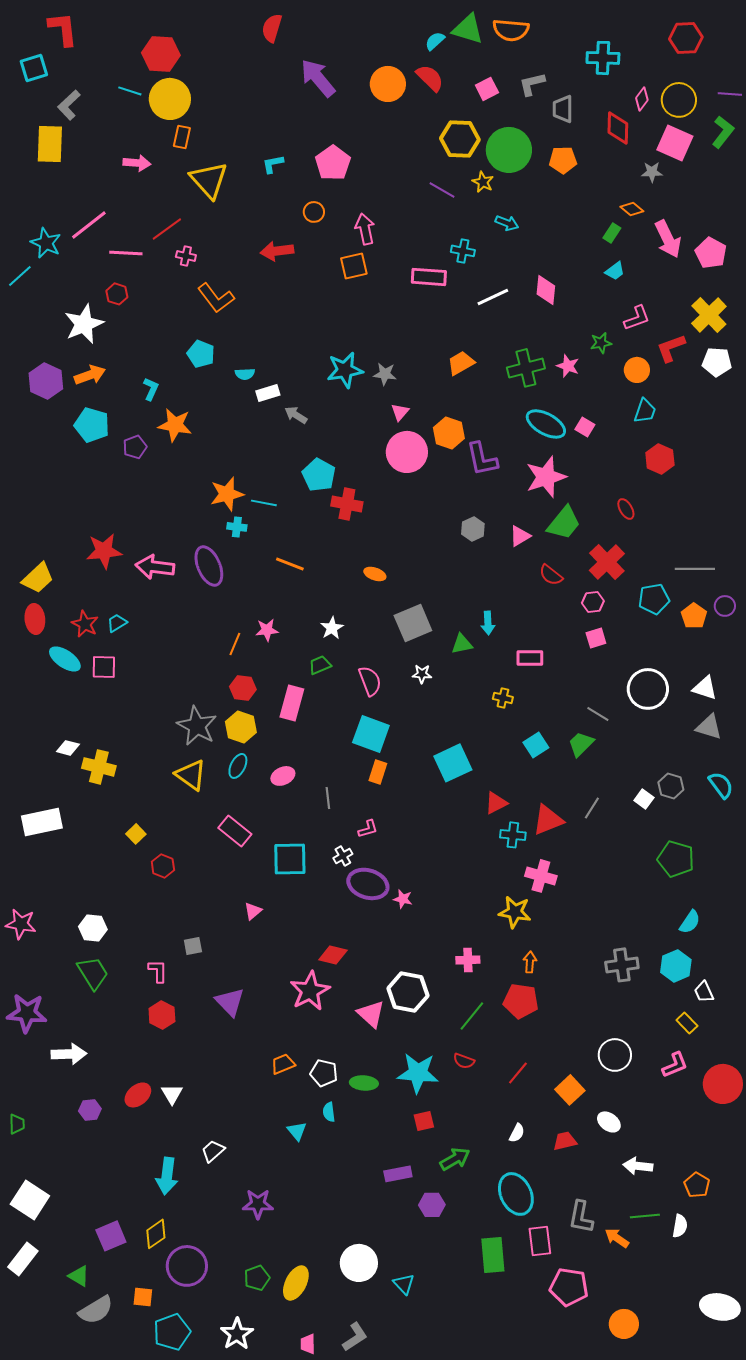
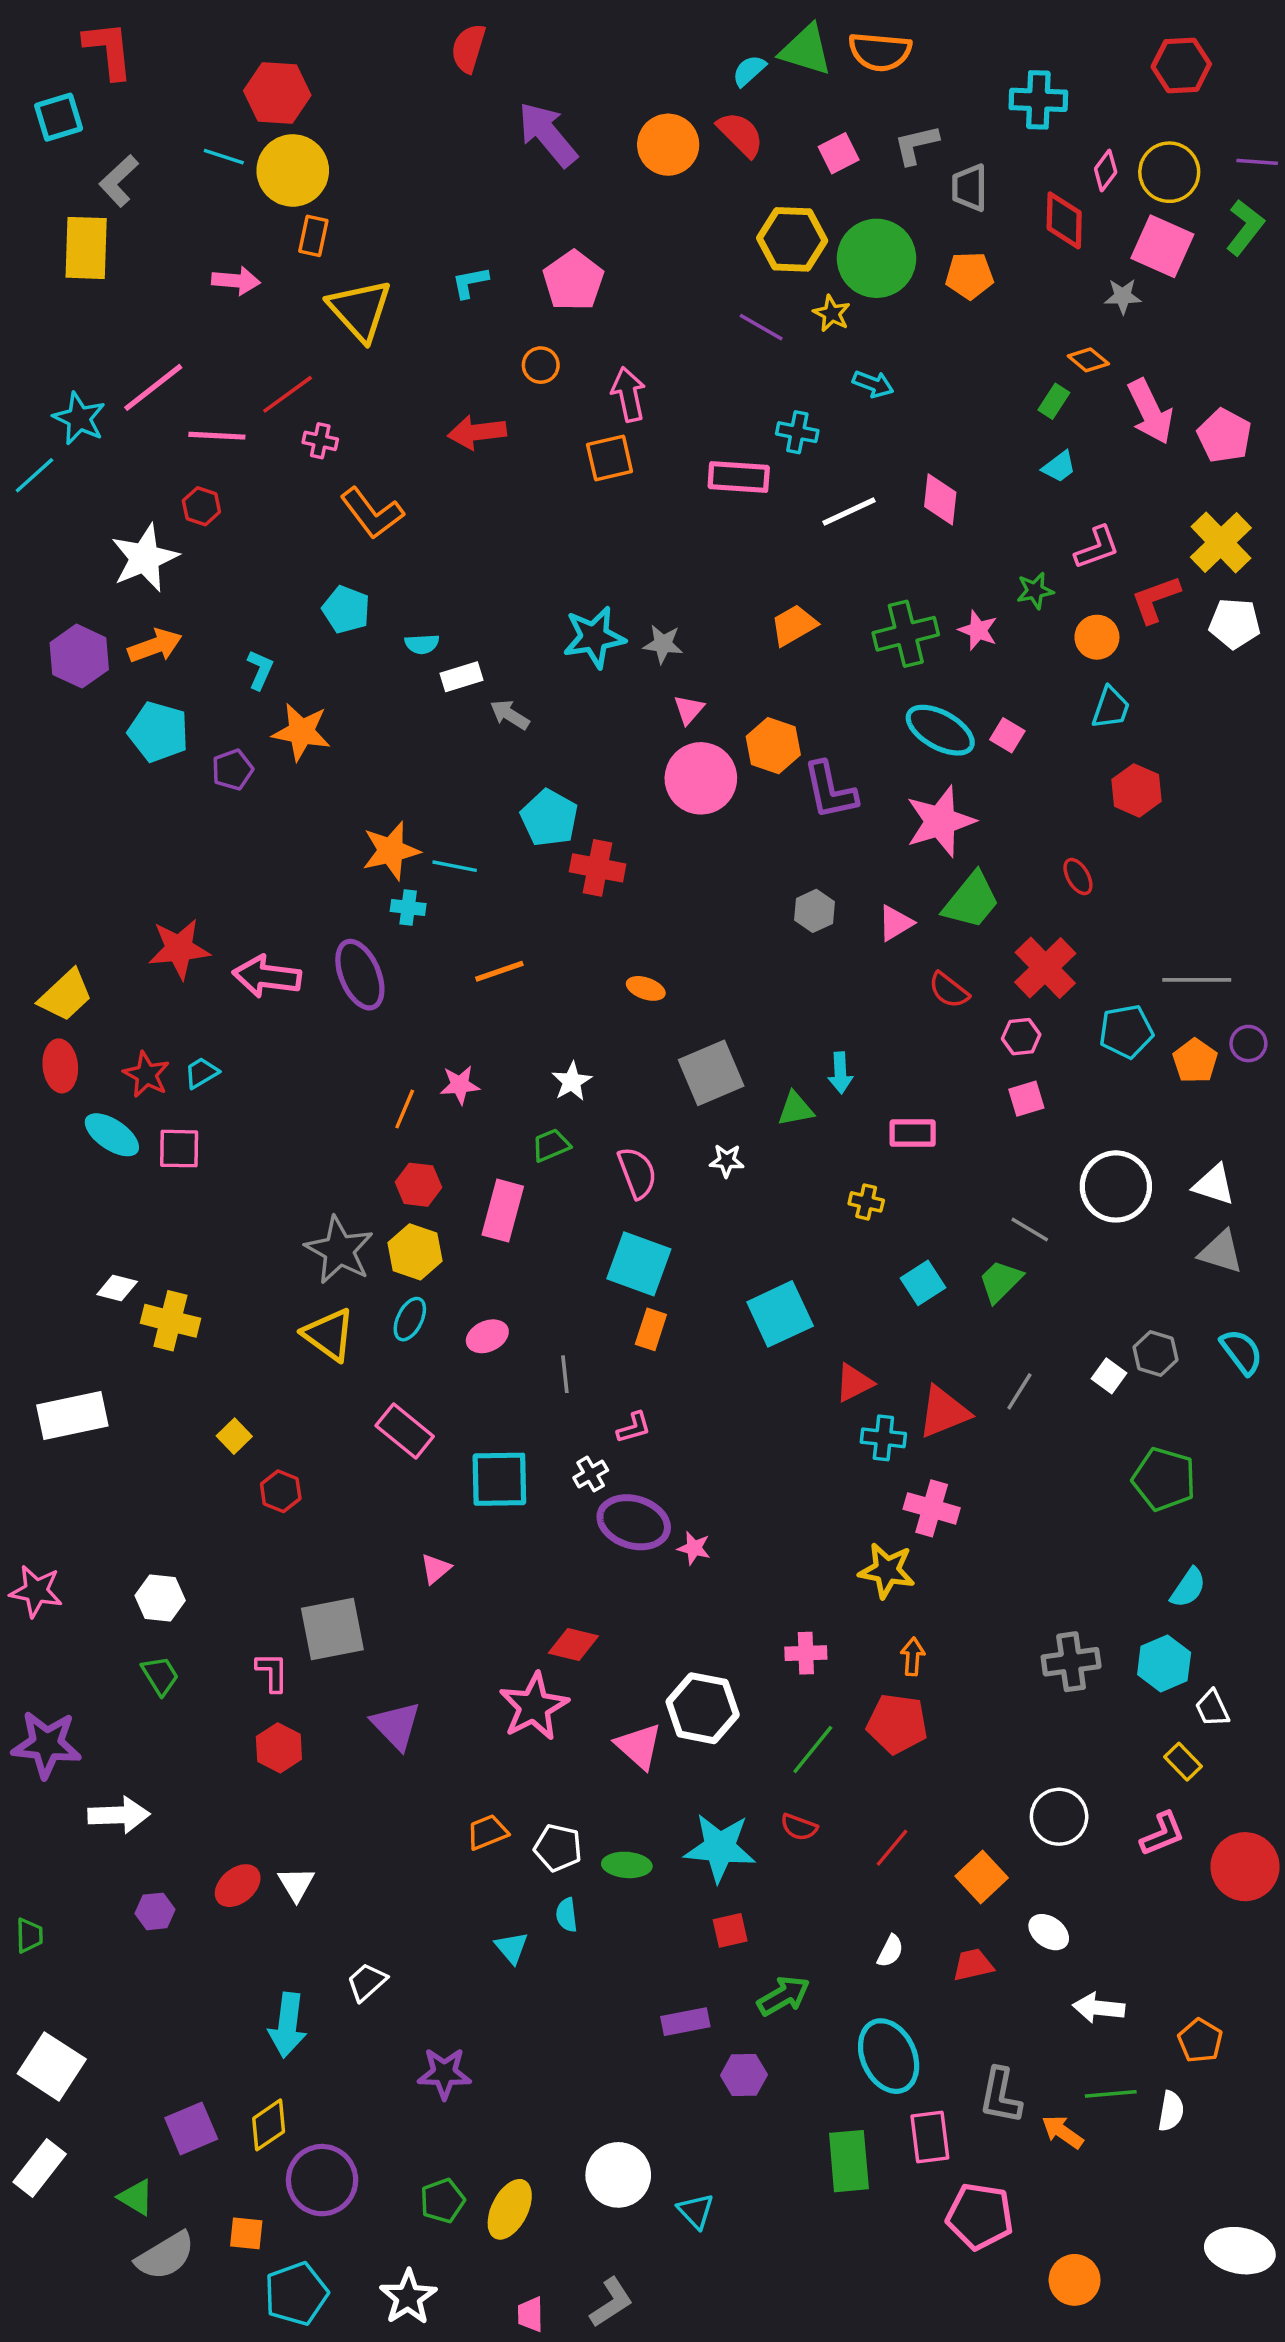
orange line: (290, 564) -> (499, 971), turned -40
gray square: (193, 946) -> (332, 1629), size x2.0
green trapezoid: (93, 973) -> (160, 1676), size x0.7

